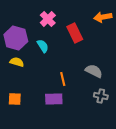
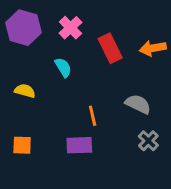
orange arrow: (103, 17) -> (153, 48), moved
purple hexagon: (16, 38) -> (23, 28), moved
gray cross: (101, 96) -> (148, 141), turned 32

